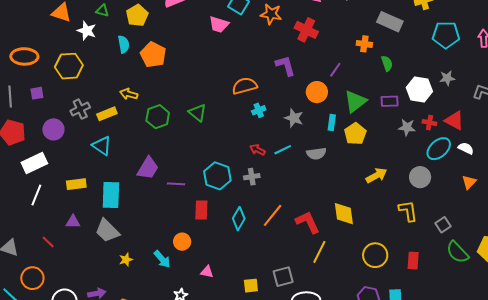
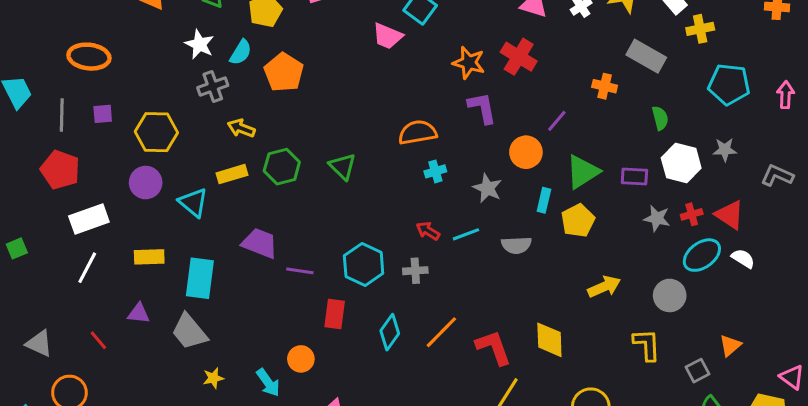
orange star: (271, 14) -> (469, 63), moved
white star: (87, 31) -> (199, 44), moved
cyan semicircle: (124, 44) -> (241, 52), turned 36
green semicircle: (387, 63) -> (660, 118), moved
yellow hexagon: (69, 66) -> (156, 132), moved
gray cross: (80, 109) -> (213, 87), moved
yellow rectangle: (107, 114) -> (232, 174), moved
red cross: (429, 123) -> (692, 214), turned -32
purple circle: (53, 129) -> (146, 183), moved
purple trapezoid: (148, 168) -> (260, 243), turned -105
orange triangle: (469, 182) -> (730, 345), moved

